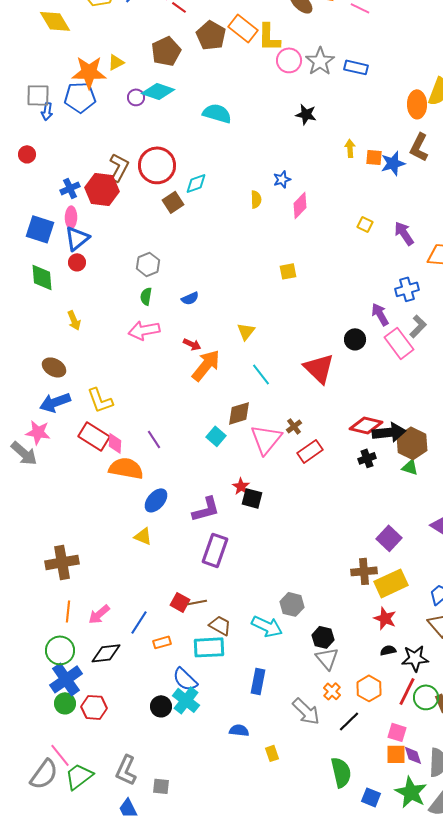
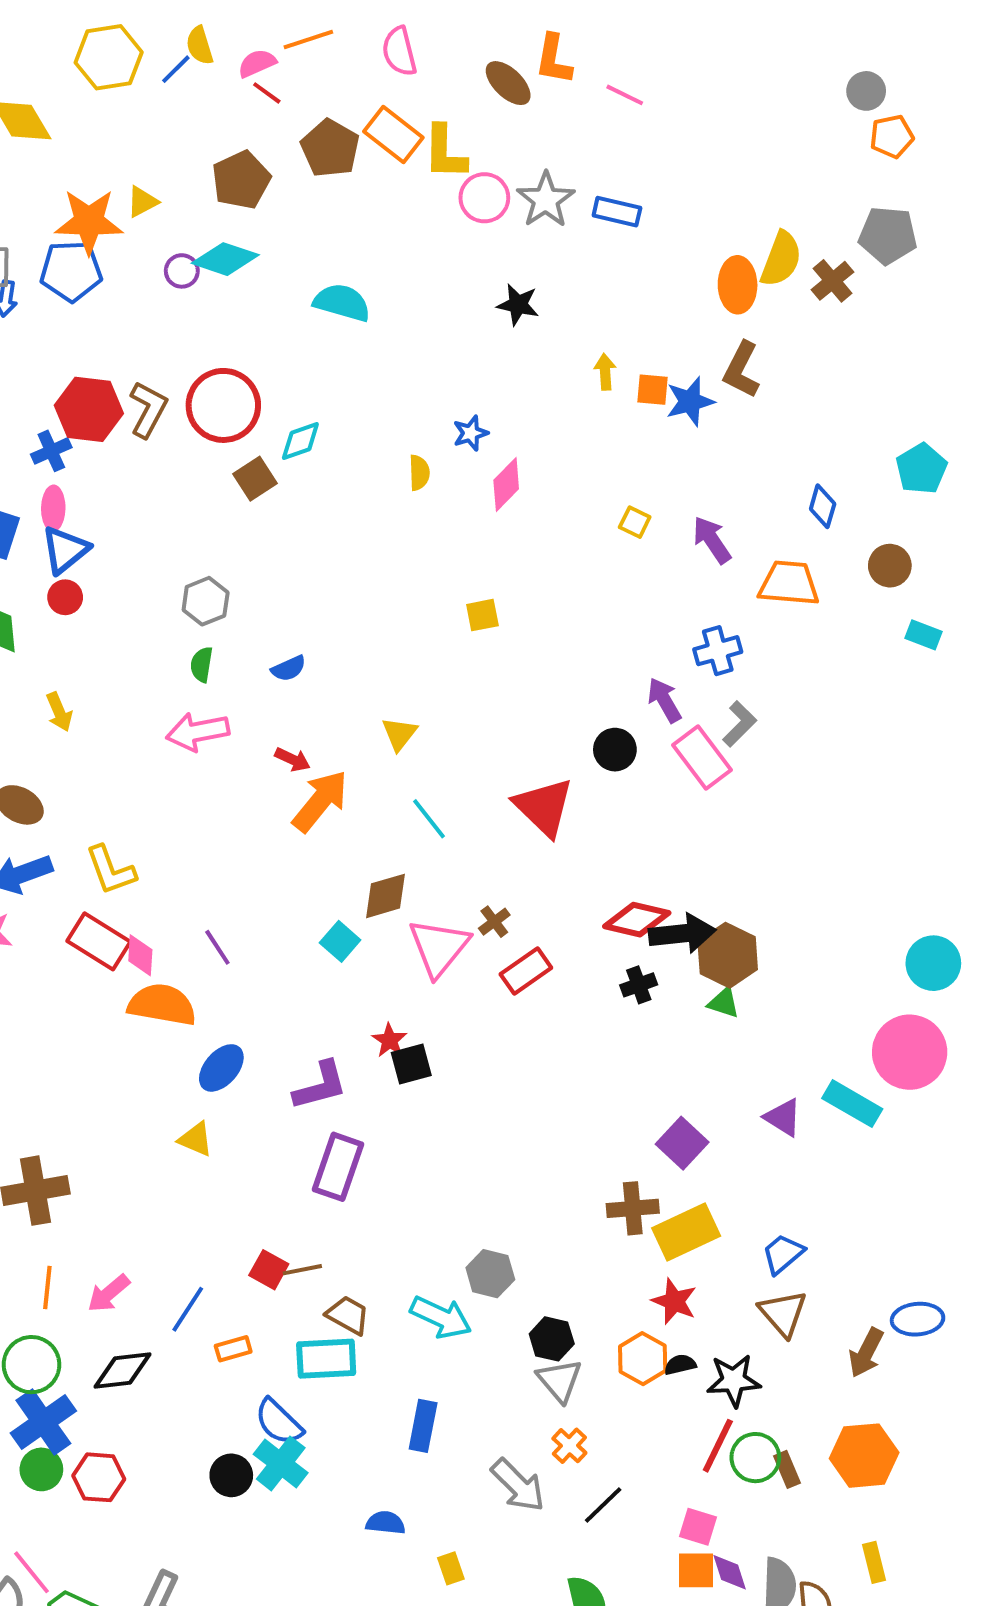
red hexagon: (102, 189) -> (89, 409), moved
black square: (252, 498) -> (411, 1064), turned -30
orange hexagon: (369, 688) -> (643, 1359), moved

